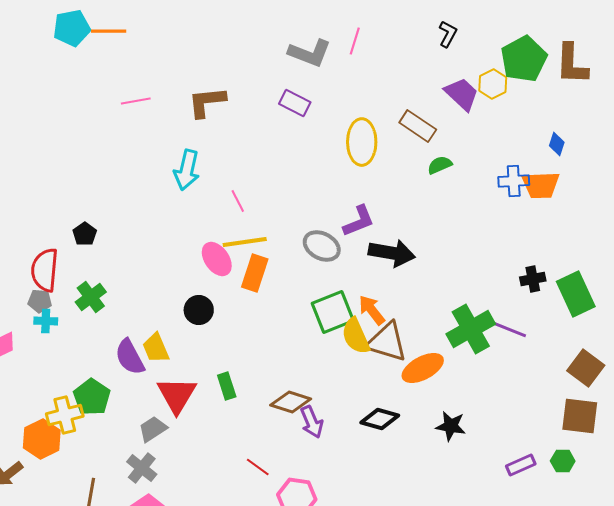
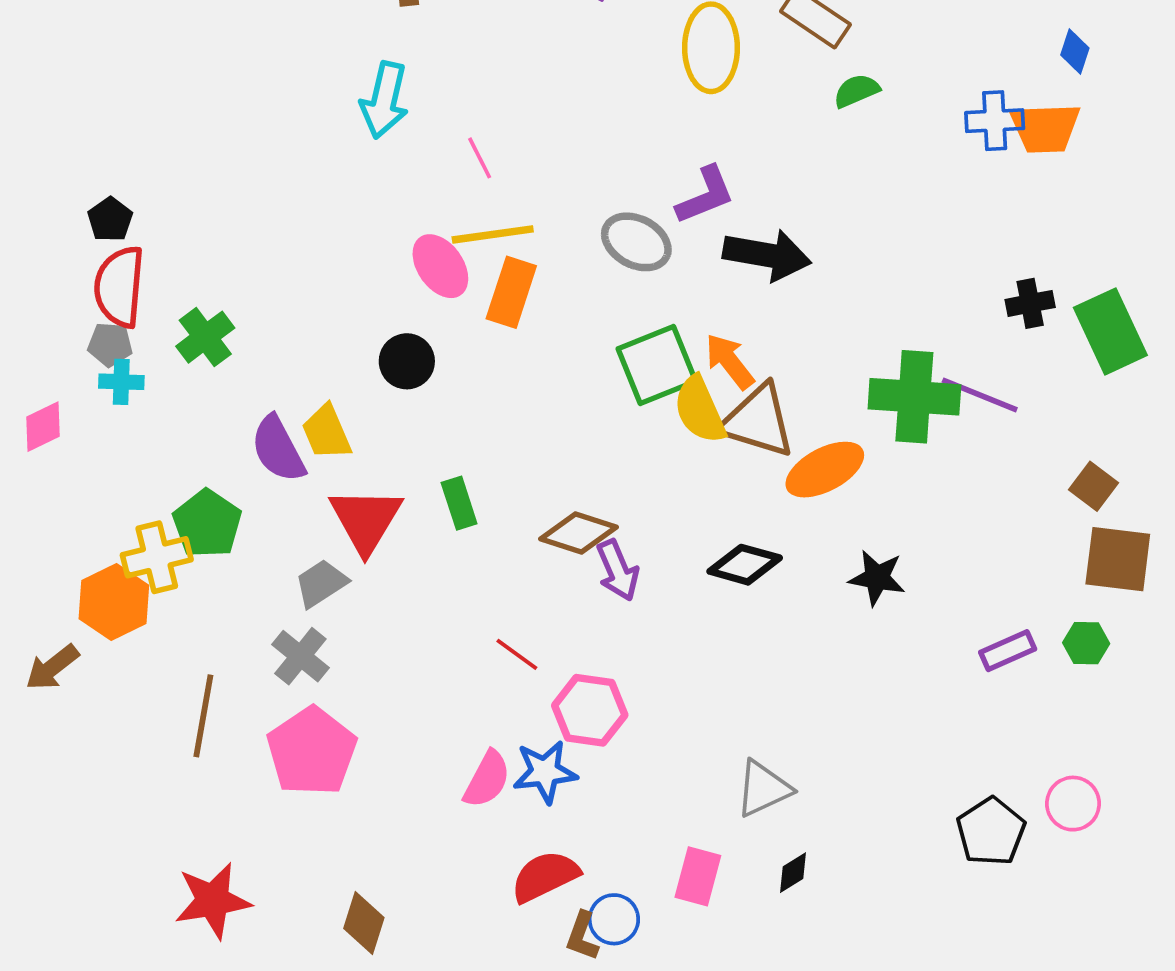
black pentagon: (85, 234) -> (110, 219), moved
green cross: (471, 329) -> (914, 397), turned 33
brown square: (586, 368) -> (1094, 486), moved, size x0.7

